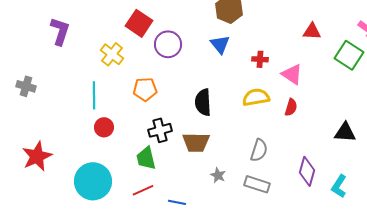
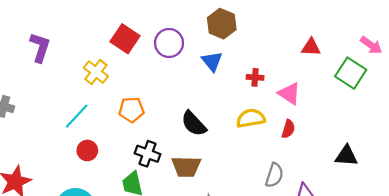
purple circle: (168, 44) -> (169, 43), moved
cyan line: (94, 95) -> (77, 116), turned 44
black semicircle: (203, 102) -> (194, 124), turned -40
black cross: (160, 130) -> (148, 154), turned 35
gray semicircle: (259, 150) -> (274, 175), moved

